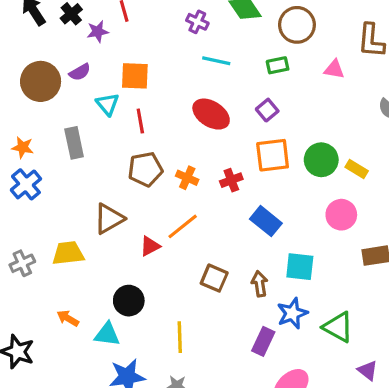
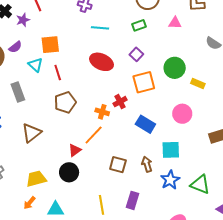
green circle: (321, 160) -> (175, 68), moved
orange cross: (187, 178) -> (102, 112), moved
pink circle: (341, 215) -> (182, 114), moved
brown triangle: (109, 219) -> (31, 133), moved
yellow trapezoid: (68, 253) -> (36, 179), moved
black circle: (129, 301) -> (69, 172), moved
orange arrow: (68, 318) -> (29, 203), turned -72
purple rectangle: (263, 341) -> (132, 200), moved

